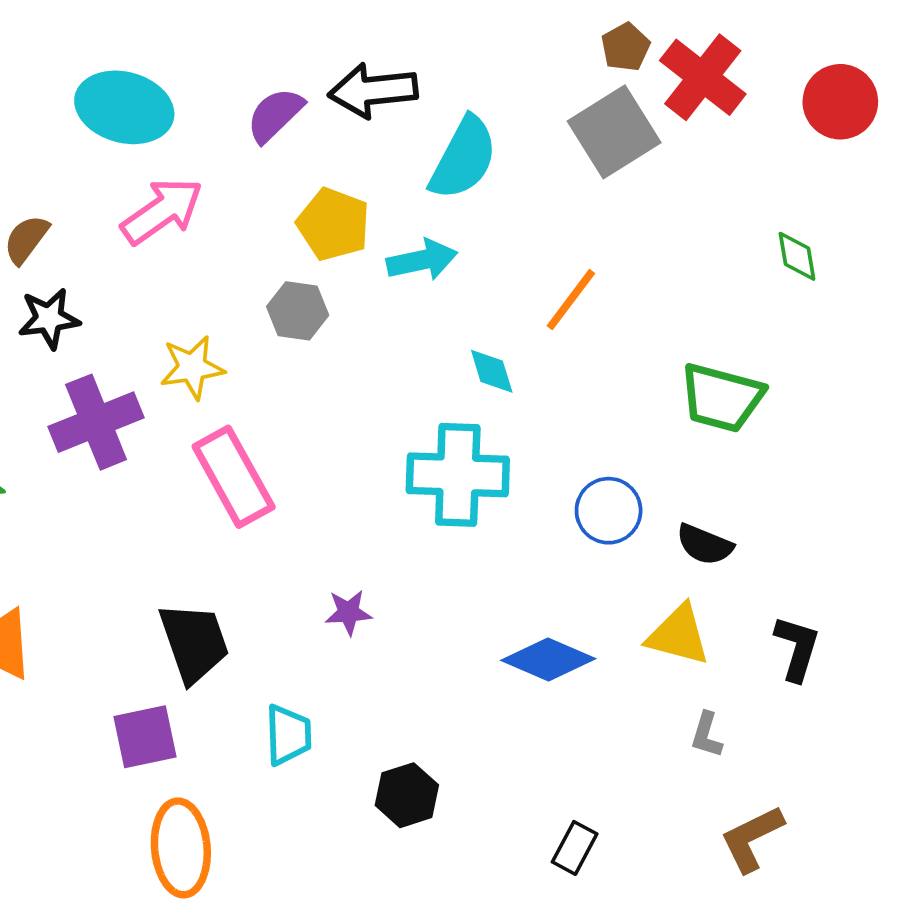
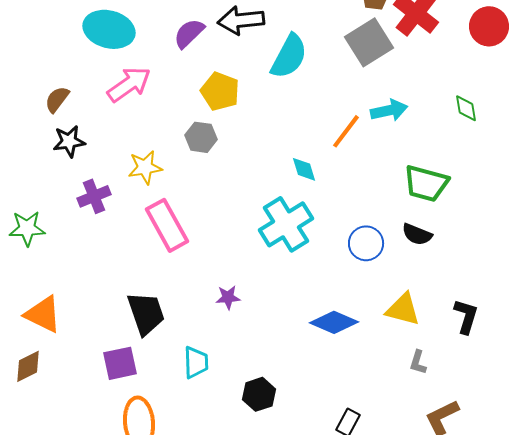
cyan arrow: (422, 260) -> (389, 110), moved
purple cross: (96, 422) -> (94, 196), size x0.7
cyan cross: (458, 475) -> (286, 224), turned -34
black semicircle: (705, 545) -> (417, 234), moved

